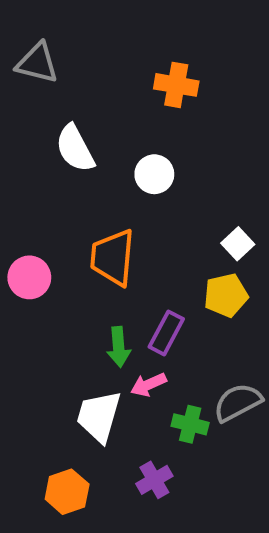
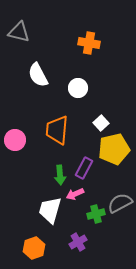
white square: (238, 244) -> (101, 123), moved
yellow pentagon: (226, 295) -> (114, 149), size x1.4
green cross: (190, 424) -> (96, 214), turned -30

